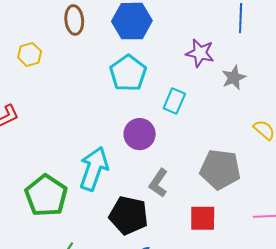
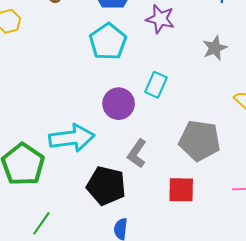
purple star: (200, 53) -> (160, 19), moved
cyan rectangle: (174, 101) -> (156, 85), moved
cyan arrow: (94, 169) -> (72, 138), turned 63

